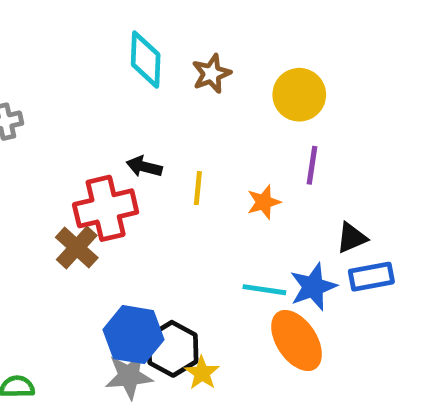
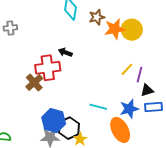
purple line: (312, 165) -> (139, 75), moved
yellow line: (198, 188) -> (127, 69), moved, turned 32
orange star: (264, 202) -> (115, 29), moved, size x1.5
cyan line: (264, 290) -> (98, 107), moved

